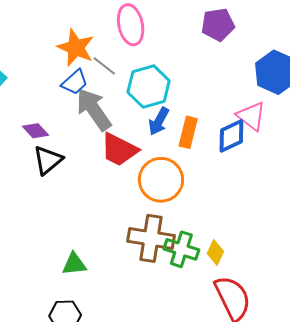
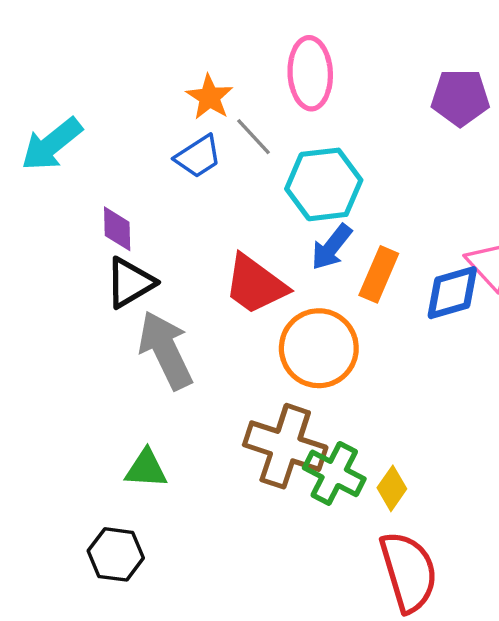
orange star: (76, 48) -> (210, 97), size x0.7
gray arrow: (94, 109) -> (166, 350), moved
purple diamond: (36, 131) -> (117, 229), turned 32

